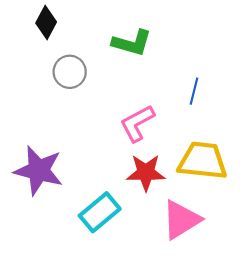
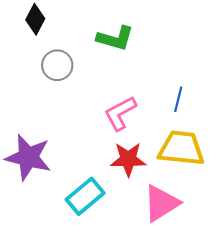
blue line: (194, 91) -> (178, 99), moved

